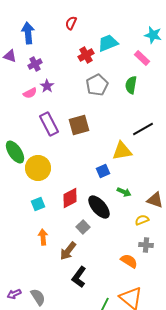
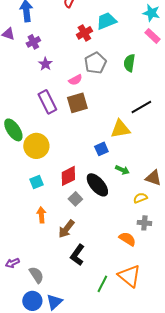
pink rectangle: (142, 58) -> (152, 36), moved
pink semicircle: (30, 93) -> (75, 80), moved
gray square: (83, 227) -> (75, 199), moved
purple arrow: (14, 294) -> (12, 263), moved

